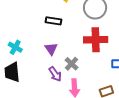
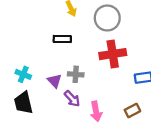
purple triangle: (51, 49) -> (55, 81), moved
gray cross: (72, 64) -> (76, 74), moved, turned -32

